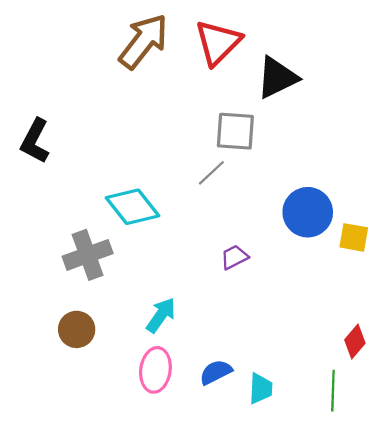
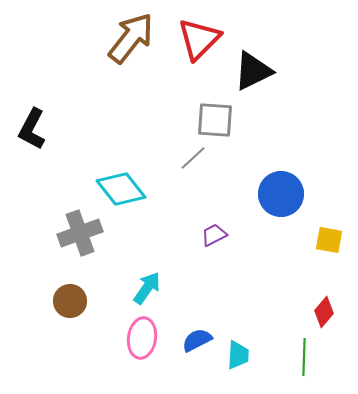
yellow square: (354, 237) -> (329, 240), moved

